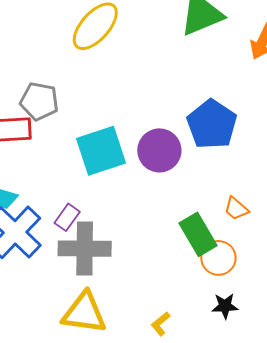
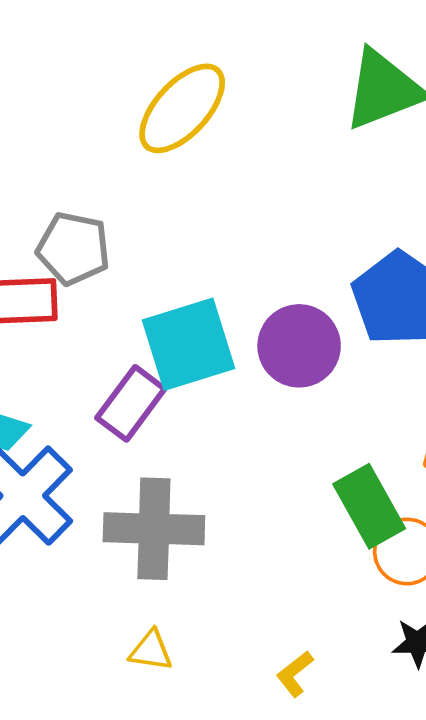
purple rectangle: (67, 217) -> (131, 403), moved, size x1.4
yellow triangle: (84, 313) -> (151, 651), size x0.5

